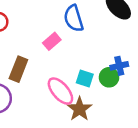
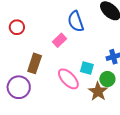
green circle: (109, 77) -> (107, 79), moved
brown star: (80, 109) -> (98, 91), moved

